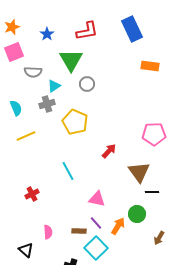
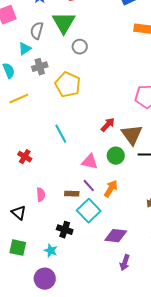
gray semicircle: (33, 72) -> (37, 31), moved, turned 102
cyan triangle: (54, 86) -> (25, 49), moved
red arrow: (109, 151) -> (108, 125), moved
red cross: (32, 194) -> (25, 157), turned -32
green circle: (137, 214) -> (116, 156), moved

